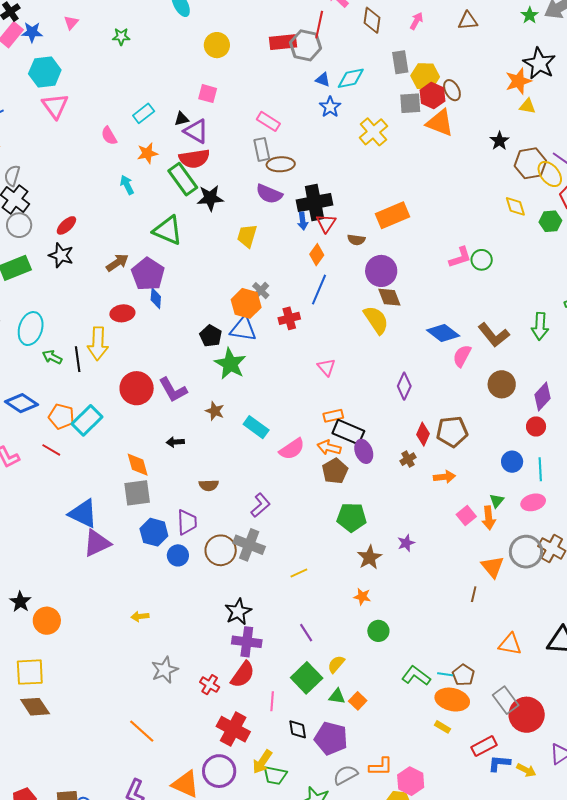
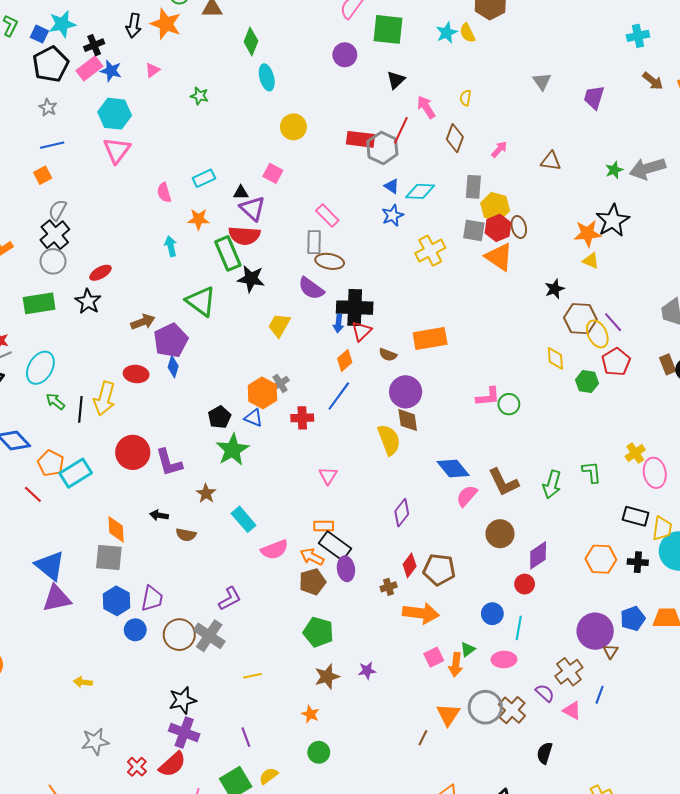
blue triangle: (243, 329) -> (254, 418), size x0.7
orange arrow: (444, 477) -> (421, 613), size x1.6
brown semicircle: (209, 485) -> (186, 535), moved

